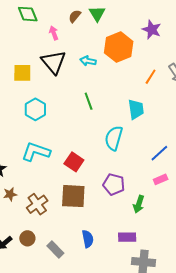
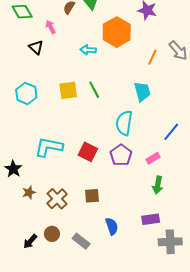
black triangle: (54, 62) -> (36, 47), moved, size x0.6
yellow square: (22, 73) -> (68, 90), moved
cyan hexagon: (35, 109) -> (26, 94), moved
pink rectangle: (161, 179) -> (153, 158), moved
purple pentagon: (114, 184) -> (121, 155), moved, turned 30
brown square: (73, 196) -> (92, 196), moved, size x0.6

